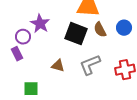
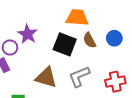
brown triangle: (58, 66) -> (46, 77), size x1.6

